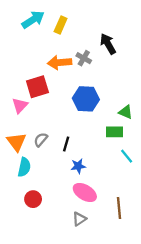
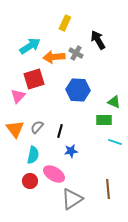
cyan arrow: (33, 20) -> (30, 46), moved
yellow rectangle: (61, 25) -> (65, 23), moved
cyan line: (127, 156) -> (115, 142), turned -32
cyan semicircle: (24, 167) -> (33, 155), moved
pink ellipse: (85, 192) -> (54, 174), moved
gray triangle: (79, 219) -> (72, 199), size x1.6

